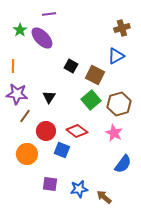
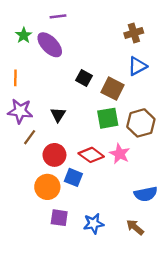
brown cross: (122, 28) -> (134, 33), moved
green square: (91, 100) -> (108, 118), turned 30
pink star: (114, 133) -> (120, 154), moved
orange circle: (27, 154) -> (47, 187), moved
blue semicircle: (123, 164) -> (146, 194), turned 42
brown arrow: (104, 197) -> (135, 227), moved

